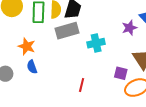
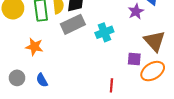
blue semicircle: (32, 67) -> (42, 80), moved
red line: (82, 85) -> (111, 85), moved

